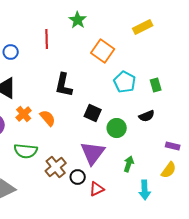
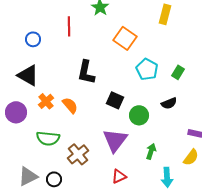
yellow rectangle: (143, 27) -> (165, 14), turned -48
green rectangle: (156, 85) -> (178, 72), turned 48
black circle: (78, 177) -> (54, 179), moved

